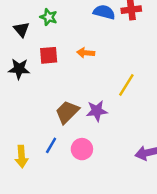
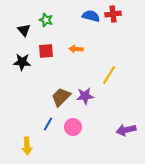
yellow arrow: (21, 156) -> (27, 146), moved

